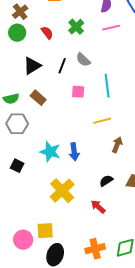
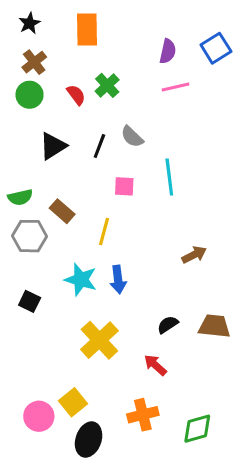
green cross: (76, 27) -> (107, 85), moved
brown rectangle: (38, 98) -> (62, 211), moved
yellow line: (102, 121) -> (104, 231), moved, turned -60
brown arrow: (117, 145) -> (194, 255), moved, turned 42
yellow square: (45, 231) -> (73, 402), turned -36
orange cross: (95, 249) -> (143, 415), moved

